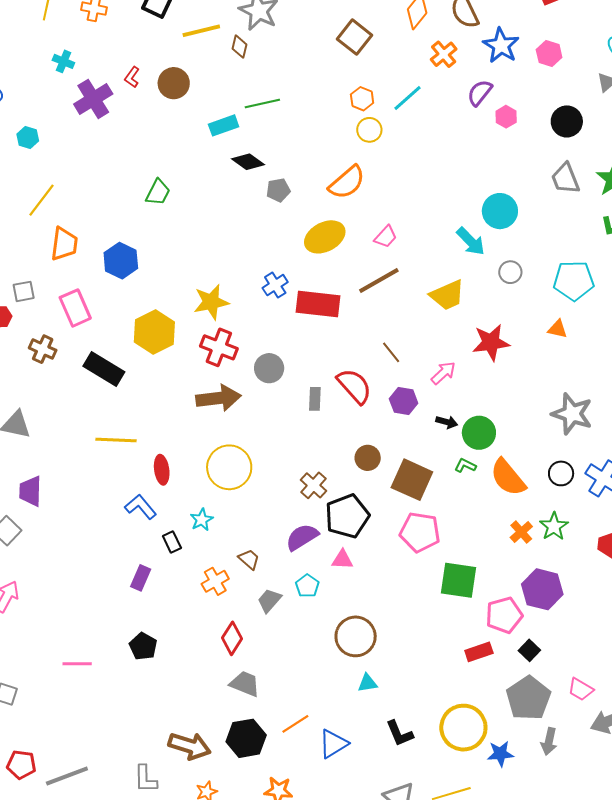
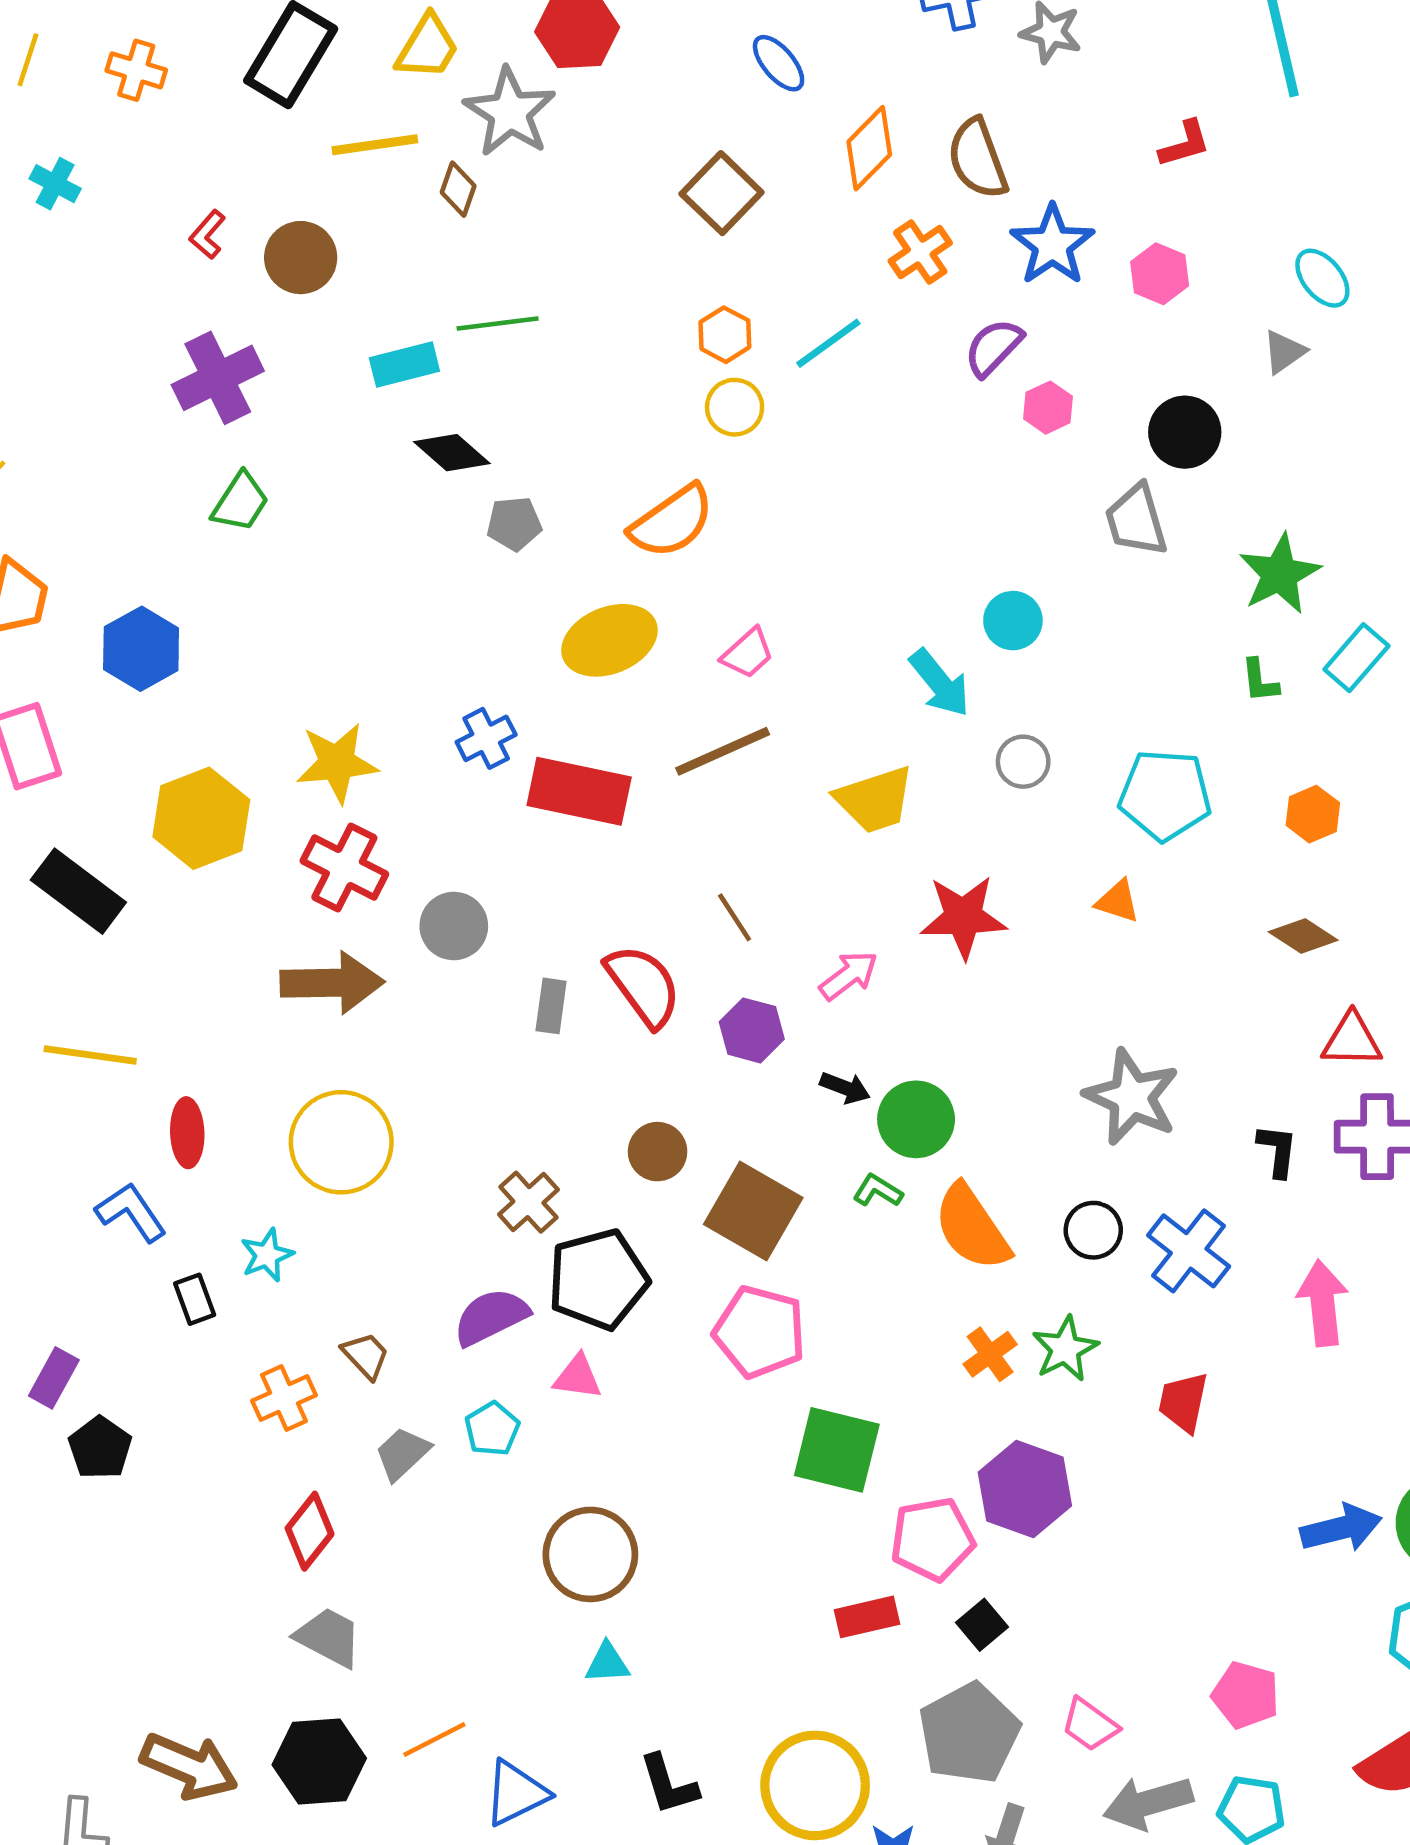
purple cross: (93, 99) -> (218, 378), moved
gray trapezoid: (565, 179) -> (1136, 520), moved
cyan circle: (500, 211) -> (1013, 621), size x0.7
purple rectangle: (141, 578) -> (54, 1378), moved
black pentagon: (143, 646) -> (100, 1448), moved

